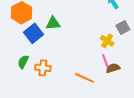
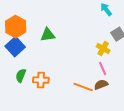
blue square: (33, 33) -> (15, 47), moved
brown semicircle: (113, 68) -> (101, 85), moved

